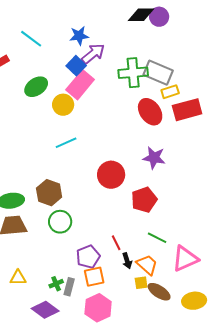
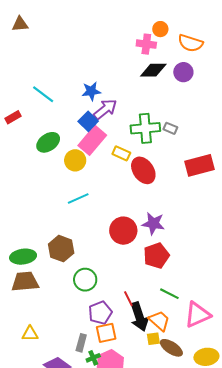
purple circle: (159, 17) -> (183, 72), moved
gray rectangle: (158, 73) -> (170, 128), size x0.5
yellow rectangle: (170, 92) -> (121, 153), moved, turned 42
red ellipse: (150, 112) -> (143, 170), moved
purple star: (154, 158) -> (153, 224), moved
green circle: (60, 222) -> (85, 280), moved
black arrow: (127, 261) -> (139, 317), size x1.8
green cross: (56, 284) -> (93, 358), moved

